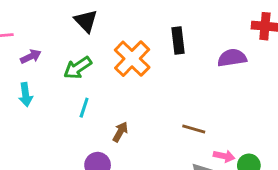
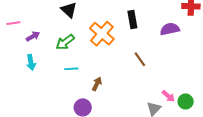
cyan line: (84, 108) -> (71, 69), turned 72
brown line: (194, 129) -> (140, 59), moved, turned 42
pink arrow: (224, 156) -> (168, 96), turned 32

